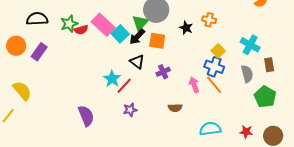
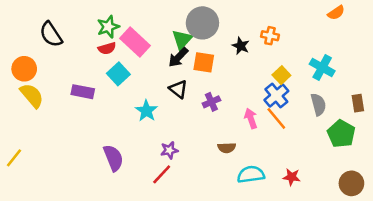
black semicircle: (37, 19) -> (51, 34), turned -120
green star: (69, 24) -> (108, 27), moved
cyan square: (120, 34) -> (118, 74), moved
purple rectangle: (39, 52) -> (83, 92), moved, turned 66
brown rectangle: (269, 65) -> (358, 103), moved
blue cross: (214, 67) -> (276, 96), turned 30
red line: (124, 86) -> (162, 174), moved
yellow semicircle: (22, 91) -> (32, 96), moved
cyan semicircle: (210, 129) -> (251, 174), moved
red star: (246, 132) -> (292, 177), moved

